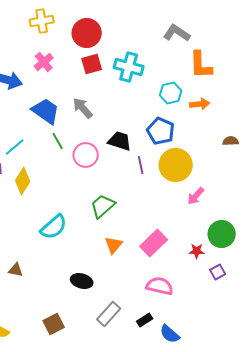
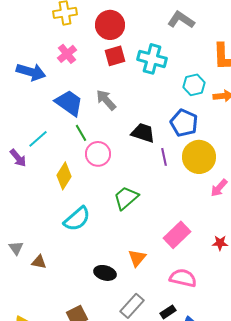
gray L-shape: (177, 33) -> (181, 20), moved
pink circle: (86, 155) -> (98, 154), moved
yellow diamond: (23, 181) -> (64, 176), moved
orange triangle: (114, 245) -> (137, 258), moved

